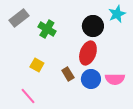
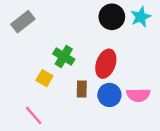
black circle: (93, 26) -> (112, 17), moved
green cross: (47, 29) -> (64, 56), moved
brown rectangle: (68, 74) -> (82, 89), turned 32

